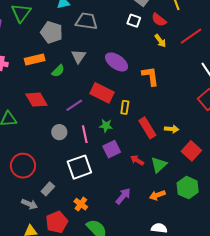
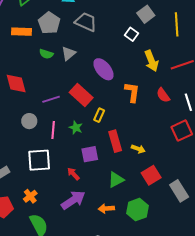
red semicircle: (159, 20) -> (163, 95), moved
yellow arrow: (160, 41) -> (151, 61), size x1.5
orange rectangle: (35, 60) -> (21, 32), moved
green semicircle: (58, 71) -> (46, 54), moved, turned 48
purple square: (112, 149) -> (90, 154), moved
red arrow: (137, 160) -> (73, 174), moved
purple arrow: (123, 196) -> (73, 200), size x1.4

